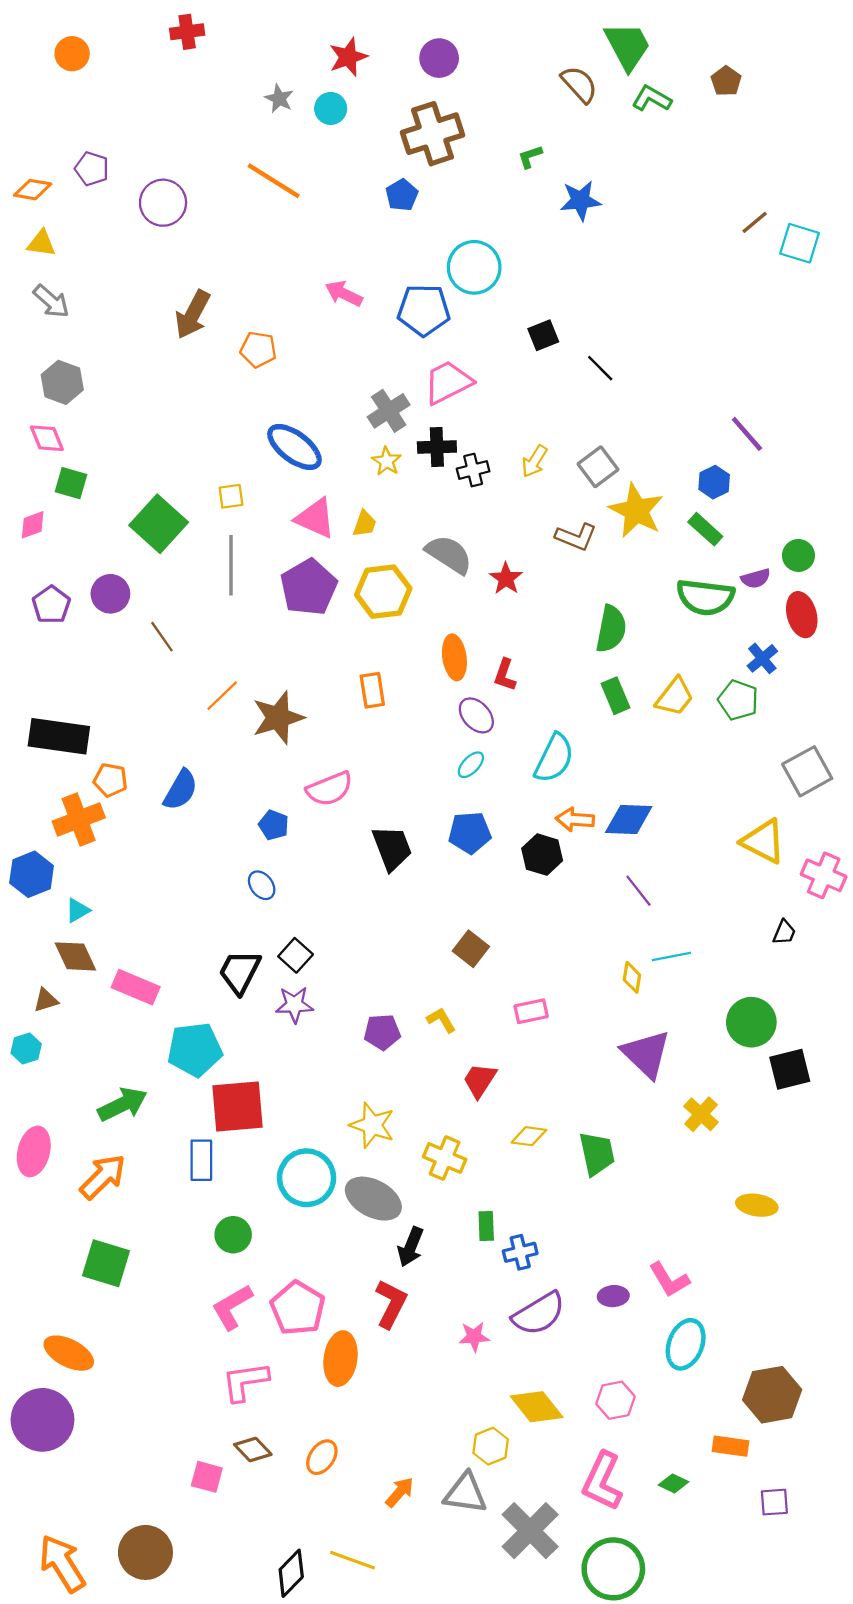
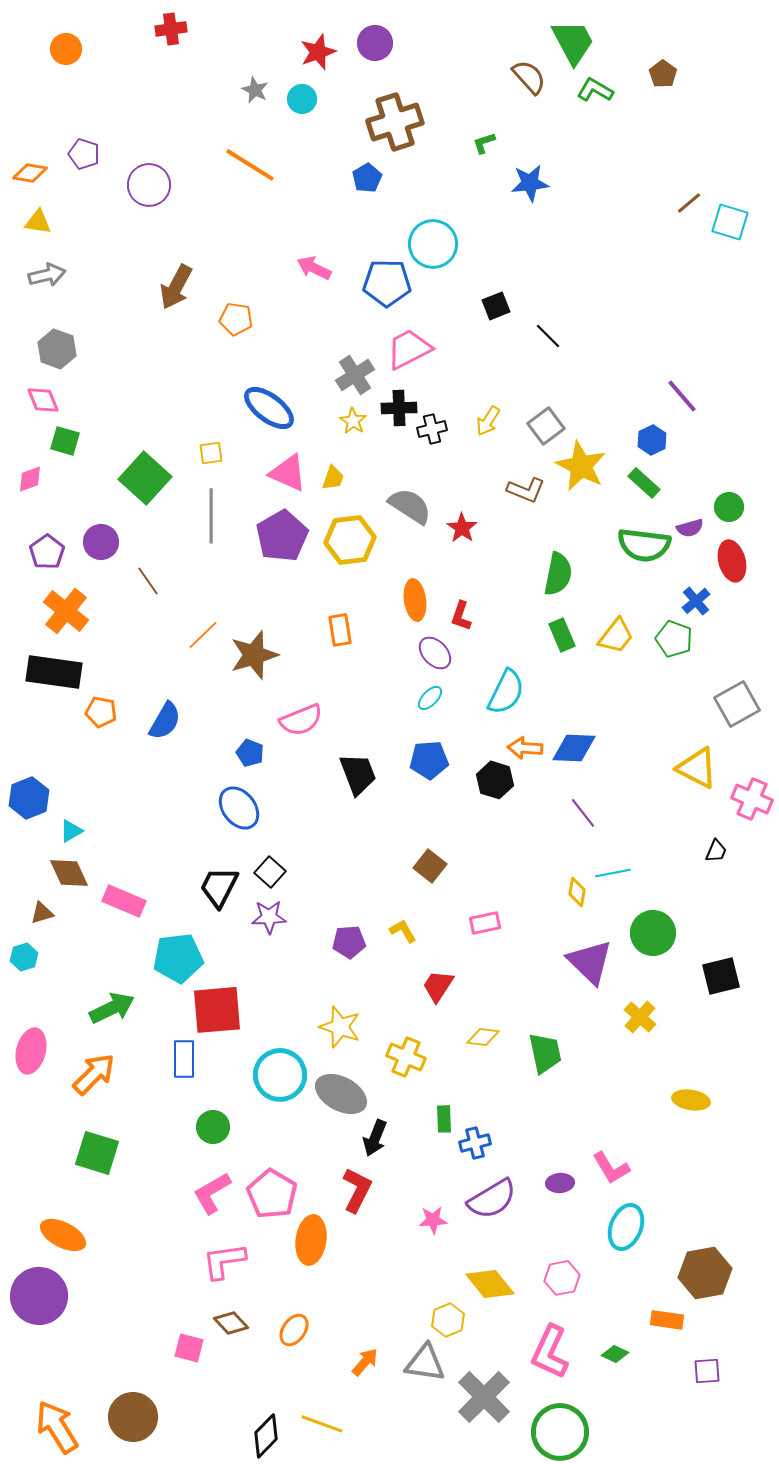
purple circle: (439, 58) -> (375, 43), moved
gray arrow: (51, 301) -> (47, 275), turned -54
orange cross: (79, 820) -> (66, 611), moved, turned -30
blue ellipse: (262, 885) -> (239, 808), size x1.6
green circle: (751, 1022) -> (653, 933), moved

